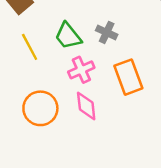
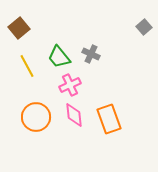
orange rectangle: (128, 77) -> (109, 119), moved

